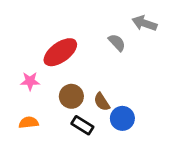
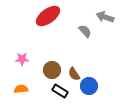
red ellipse: (60, 52) -> (48, 16), moved

